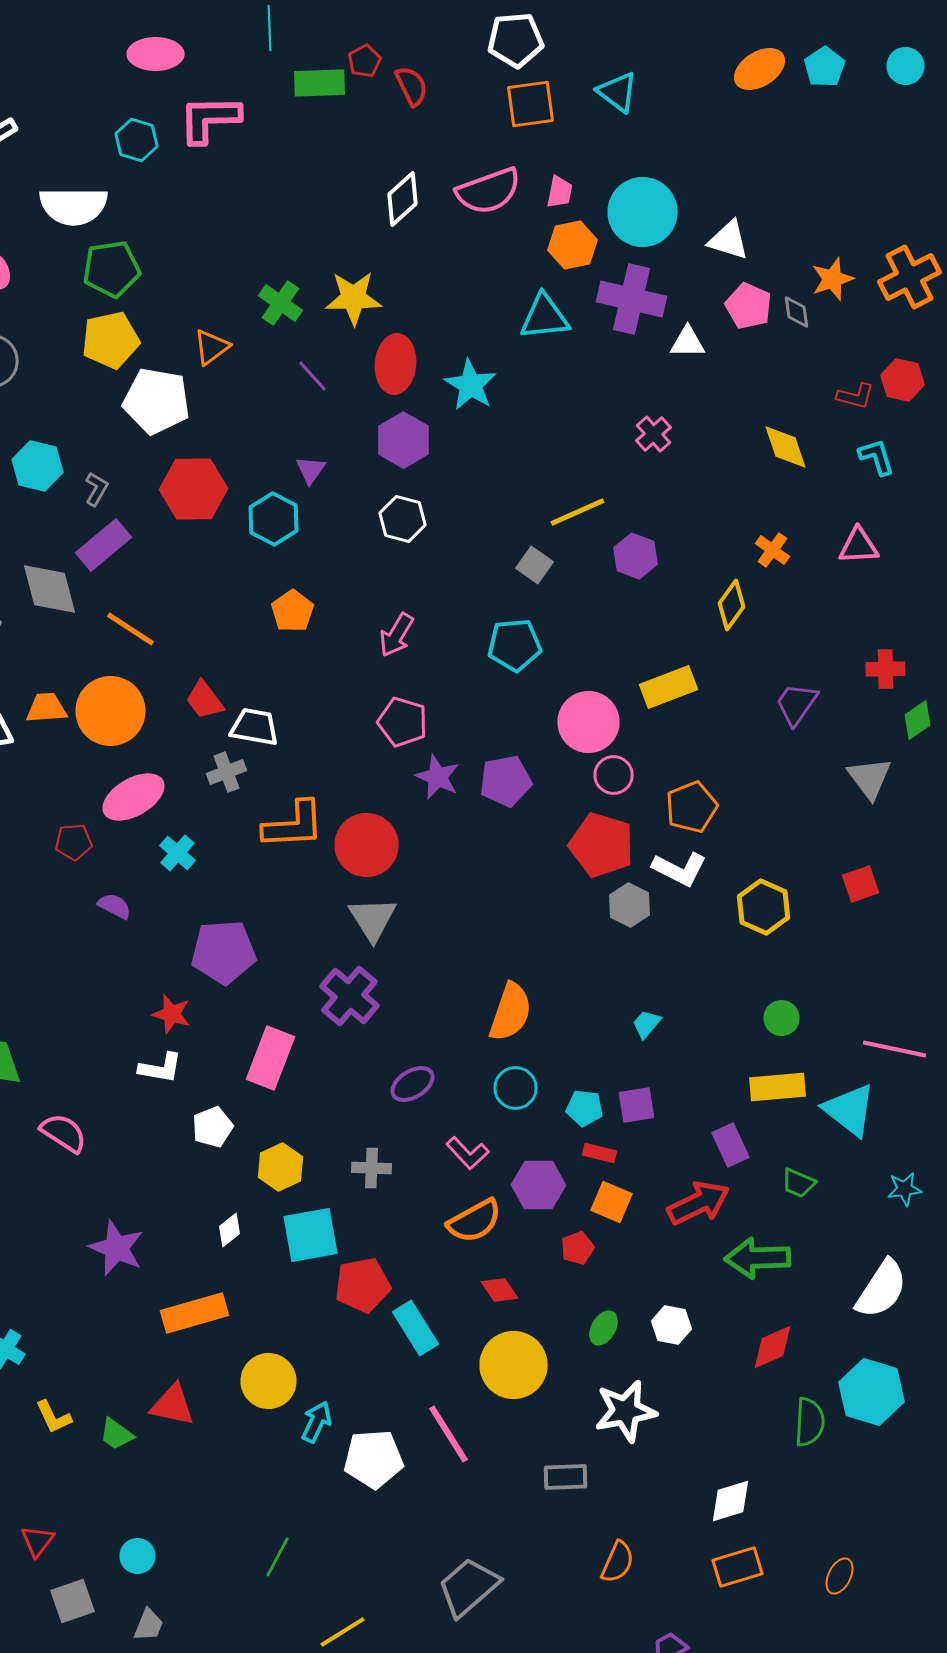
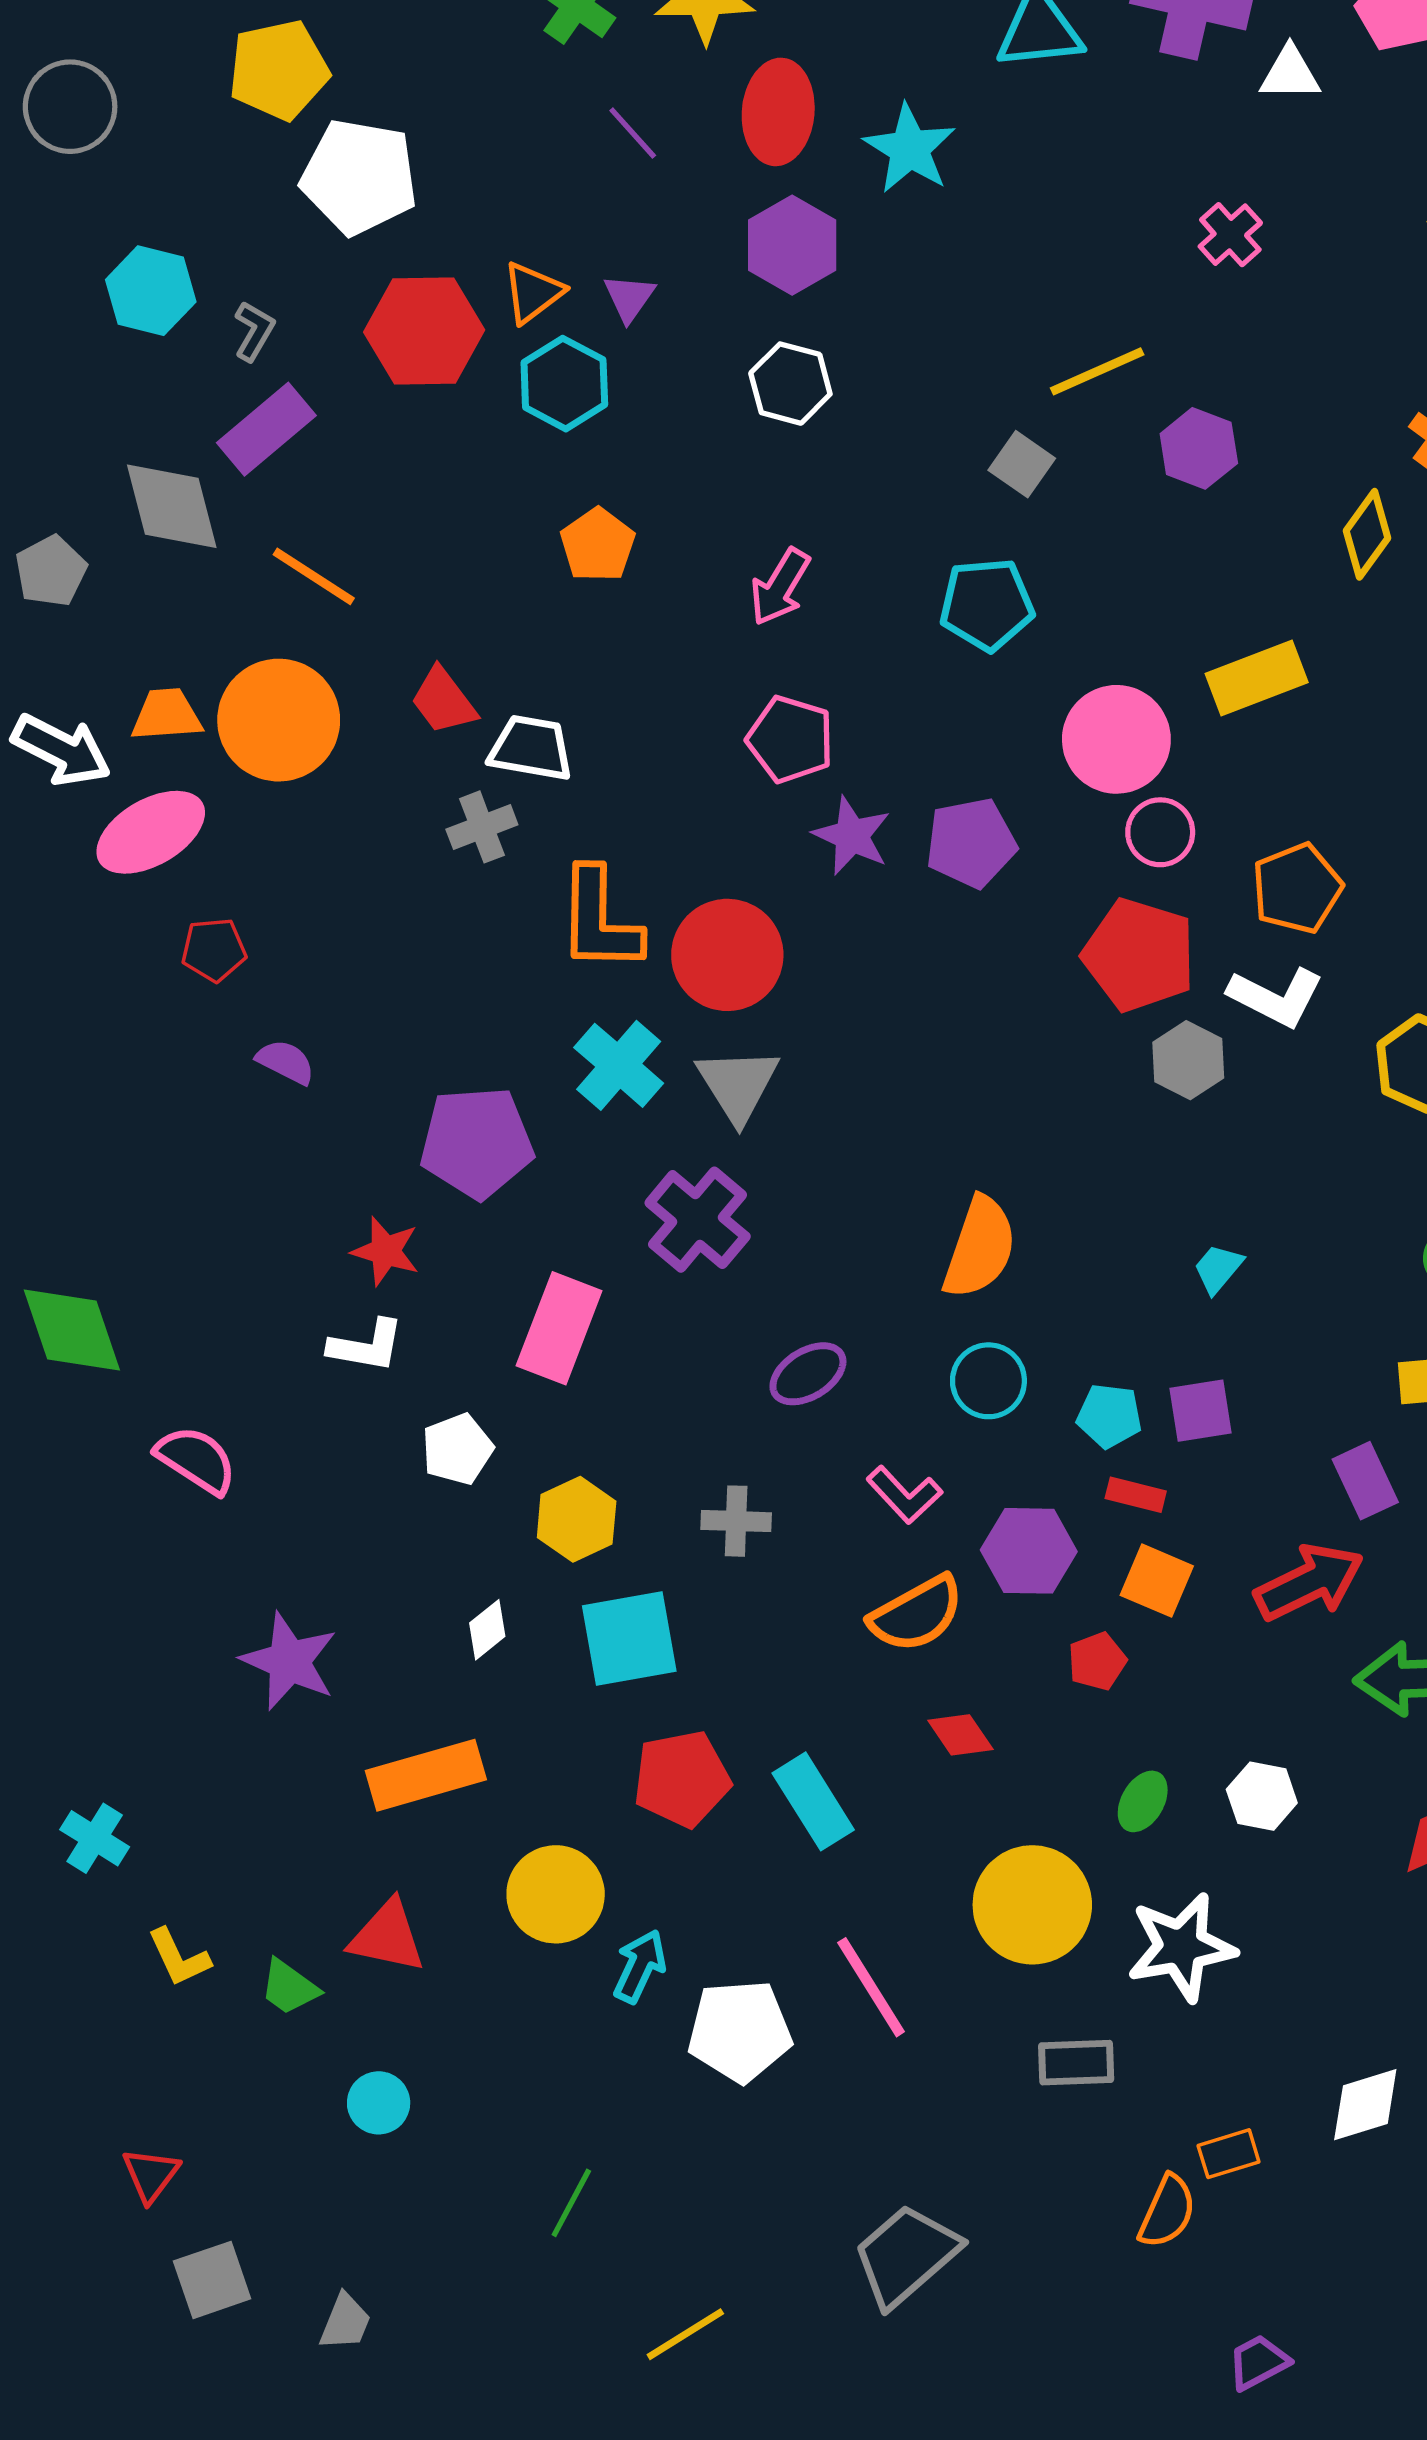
orange triangle: (212, 347) -> (533, 292), moved
pink ellipse: (134, 797) -> (151, 832), moved
orange L-shape: (294, 825) -> (599, 920), turned 94
cyan cross: (178, 853) -> (619, 1065), moved, size x1.4
red pentagon: (362, 1285) -> (682, 1779), moved
yellow circle: (514, 1365) -> (1032, 1905), moved
cyan circle: (138, 1556) -> (379, 2103), moved
orange rectangle: (738, 1567) -> (1229, 2154), moved, size x0.7

